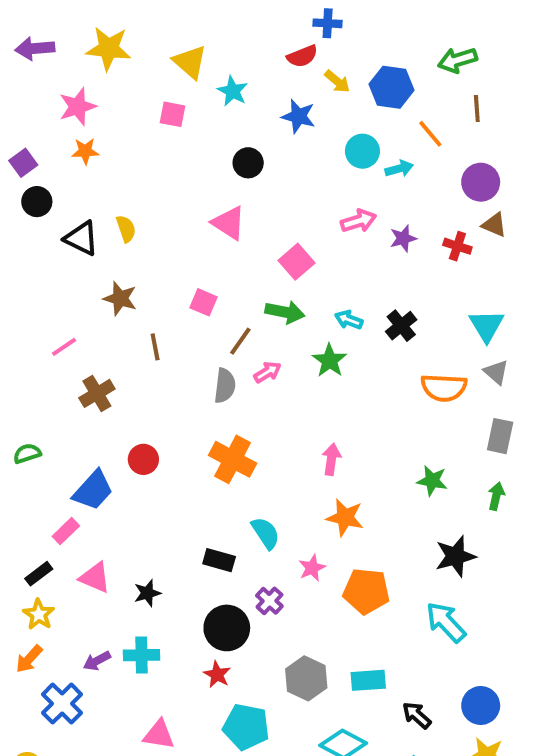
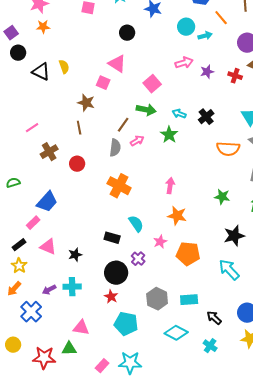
brown star: (120, 298) -> (86, 103), moved
pink square: (204, 302) -> (103, 83), moved
red circle: (143, 459) -> (77, 164), moved

